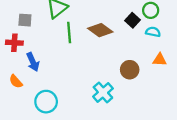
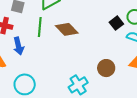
brown diamond: (100, 30) -> (67, 29), moved
green line: (69, 33) -> (40, 27), moved

